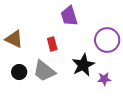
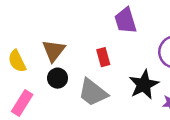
brown triangle: (14, 39) -> (54, 51), turned 42
black circle: (19, 72) -> (58, 78), moved

